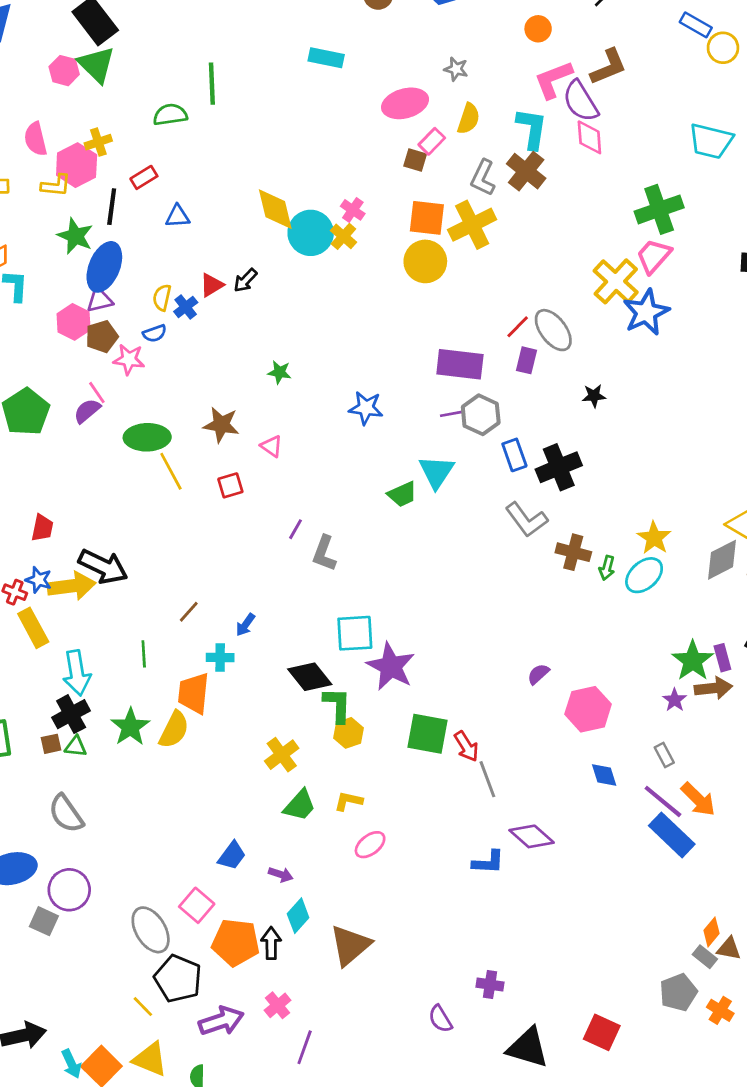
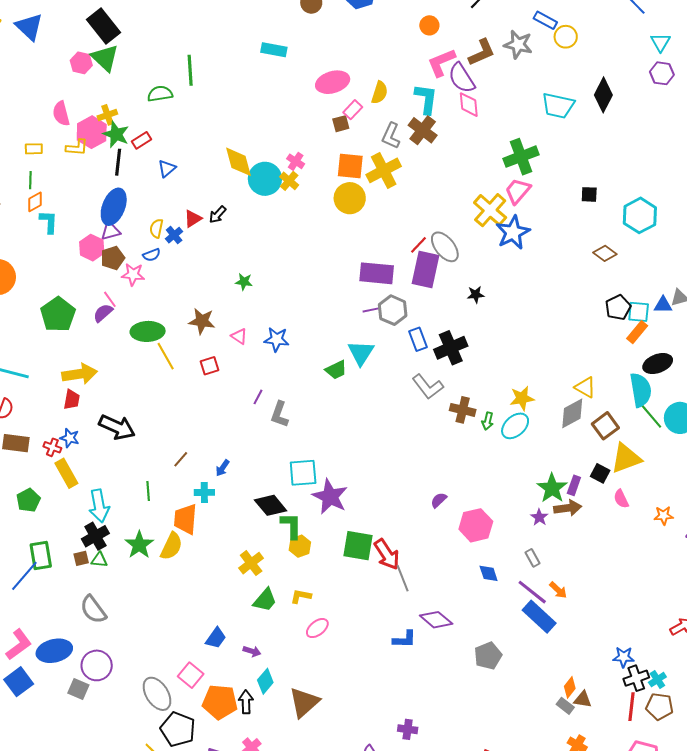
gray star: (456, 69) -> (518, 44), moved, size x1.6
brown square: (415, 160) -> (341, 124), turned -30
blue triangle: (178, 216) -> (167, 168), turned -36
green star: (75, 236) -> (116, 134), moved
purple rectangle: (526, 360) -> (426, 269), size x1.8
blue star: (366, 408) -> (277, 339), moved
yellow star: (654, 538) -> (522, 398), turned 30
yellow arrow: (72, 586) -> (80, 374), moved
purple rectangle: (722, 658) -> (574, 485), turned 36
red arrow: (466, 746) -> (387, 554), size x1.4
orange arrow: (698, 799) -> (558, 590), size x0.7
gray pentagon: (678, 992) -> (488, 656), moved

